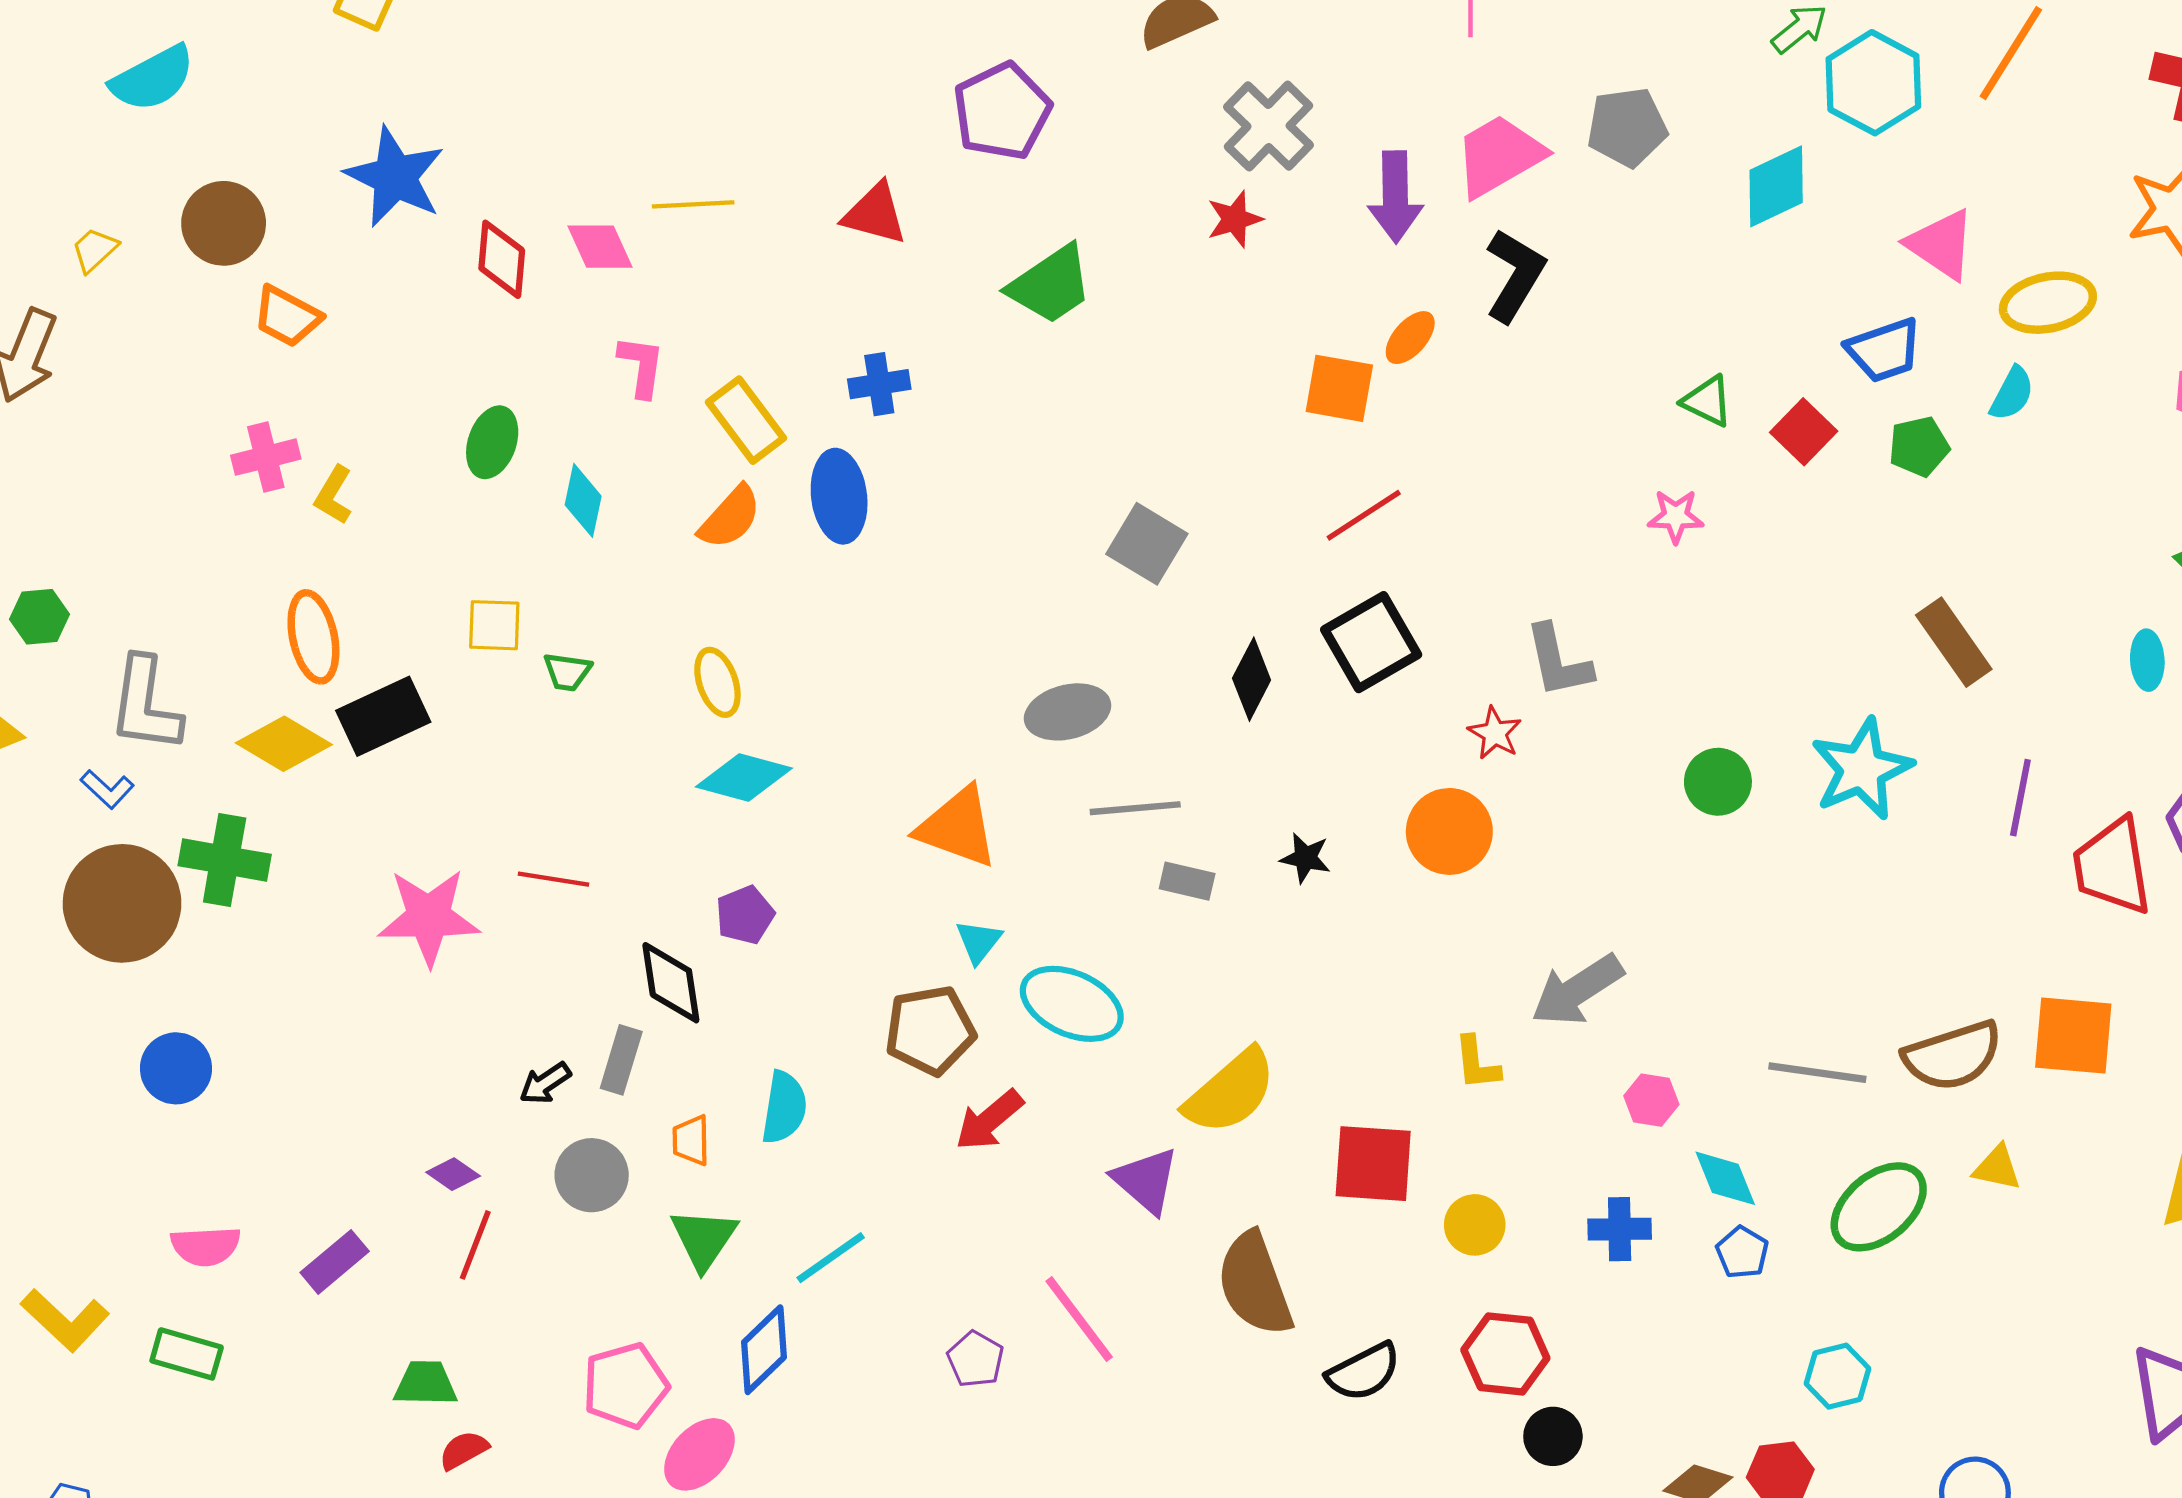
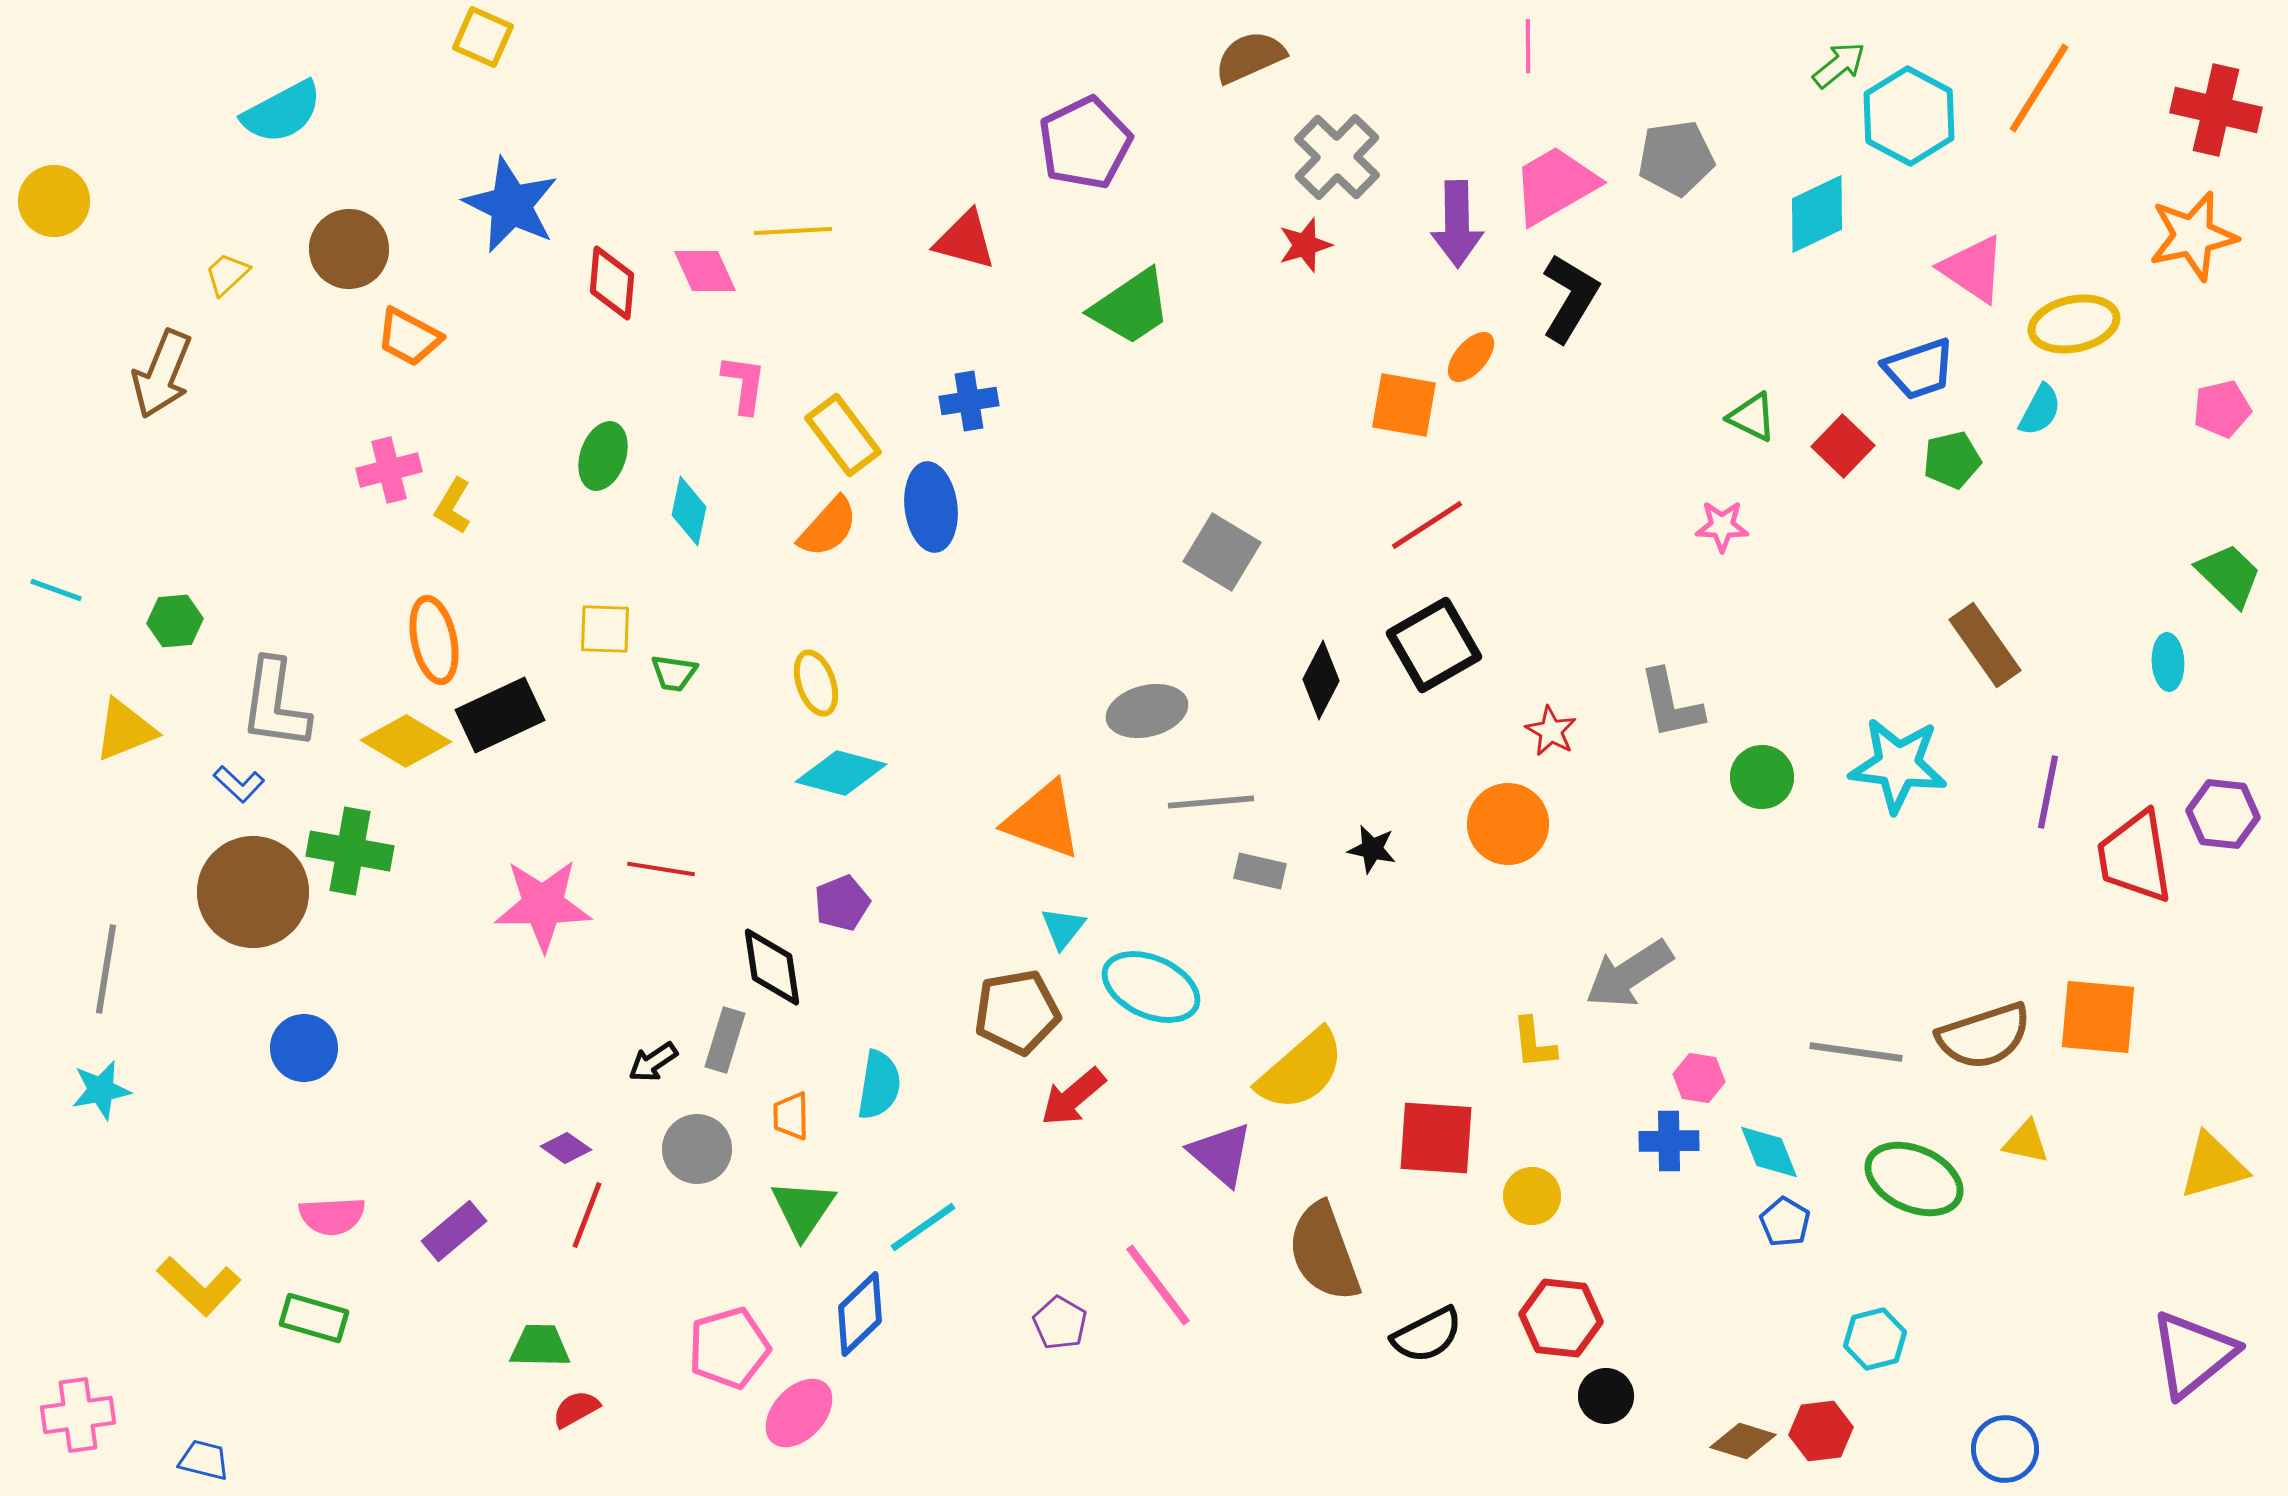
gray L-shape: (1558, 661) -> (1671, 704), moved
cyan star: (1862, 769) -> (1898, 765), turned 30
green ellipse: (1879, 1207) -> (1914, 1179), turned 64
blue cross: (1620, 1229) -> (1669, 1141), moved

